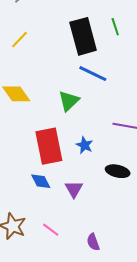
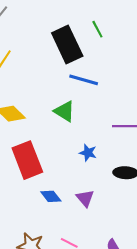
green triangle: (69, 101) -> (64, 111), turned -35
red rectangle: (49, 146) -> (27, 160), moved

